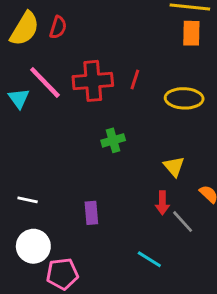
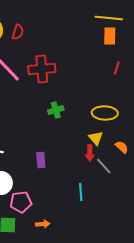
red line: (135, 80) -> (117, 68), moved
yellow ellipse: (184, 98) -> (105, 113), moved
yellow triangle: (174, 166) -> (96, 138), moved
cyan line: (149, 259) -> (81, 192), turned 54

